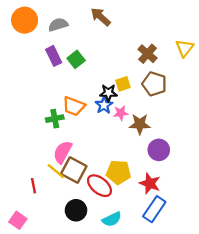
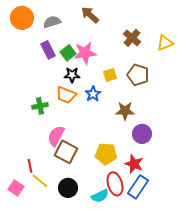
yellow triangle: (184, 48) -> (165, 43), turned 30
brown cross: (148, 54) -> (132, 38), moved
black star: (108, 93) -> (72, 75), moved
pink star: (121, 113) -> (85, 53), moved, size x1.6
green cross: (55, 119) -> (40, 106), moved
yellow line: (56, 171) -> (40, 181), moved
red ellipse: (100, 186) -> (115, 184), moved, turned 35
pink square: (18, 220) -> (16, 188), moved

